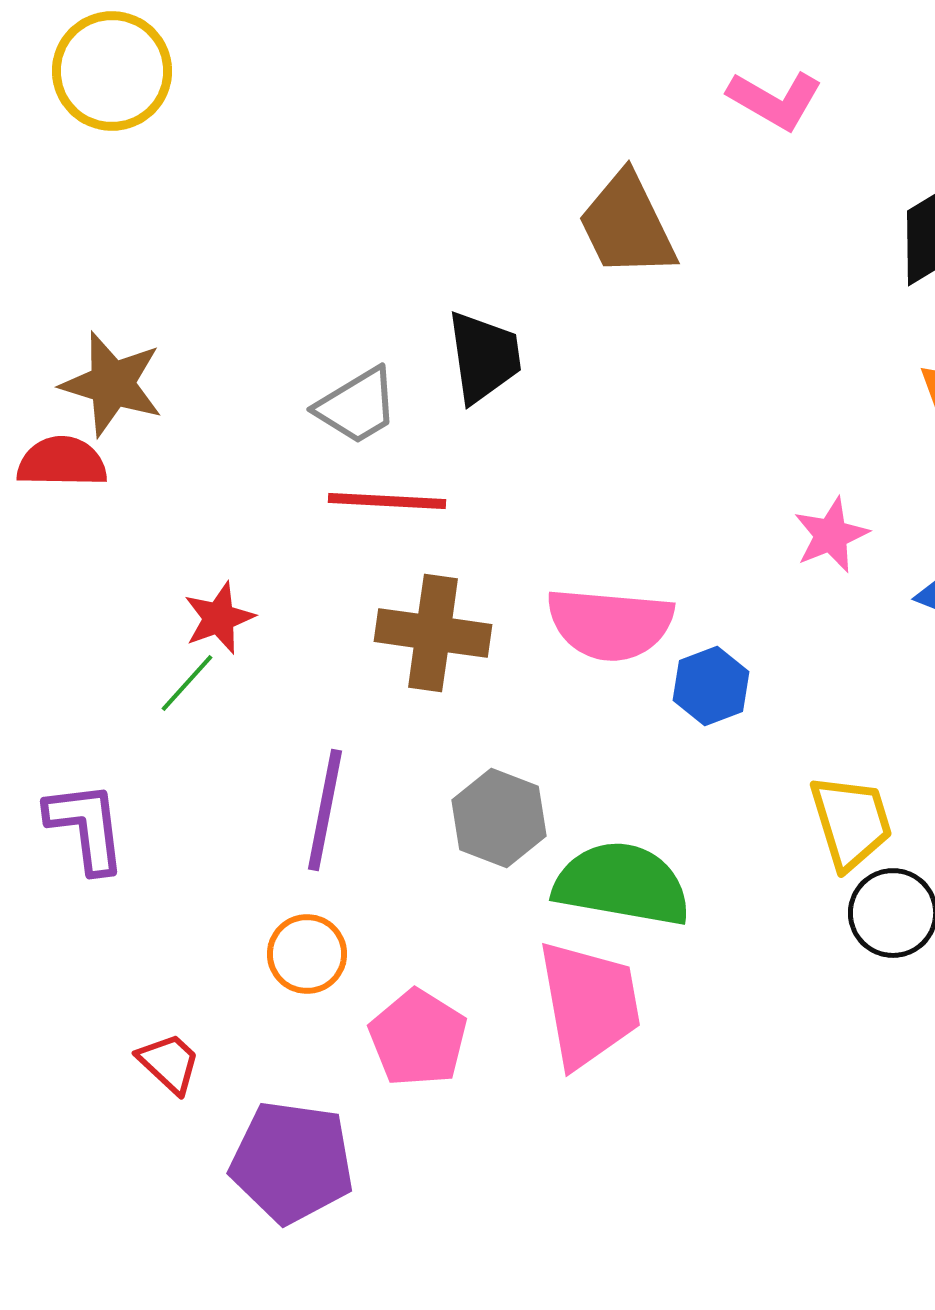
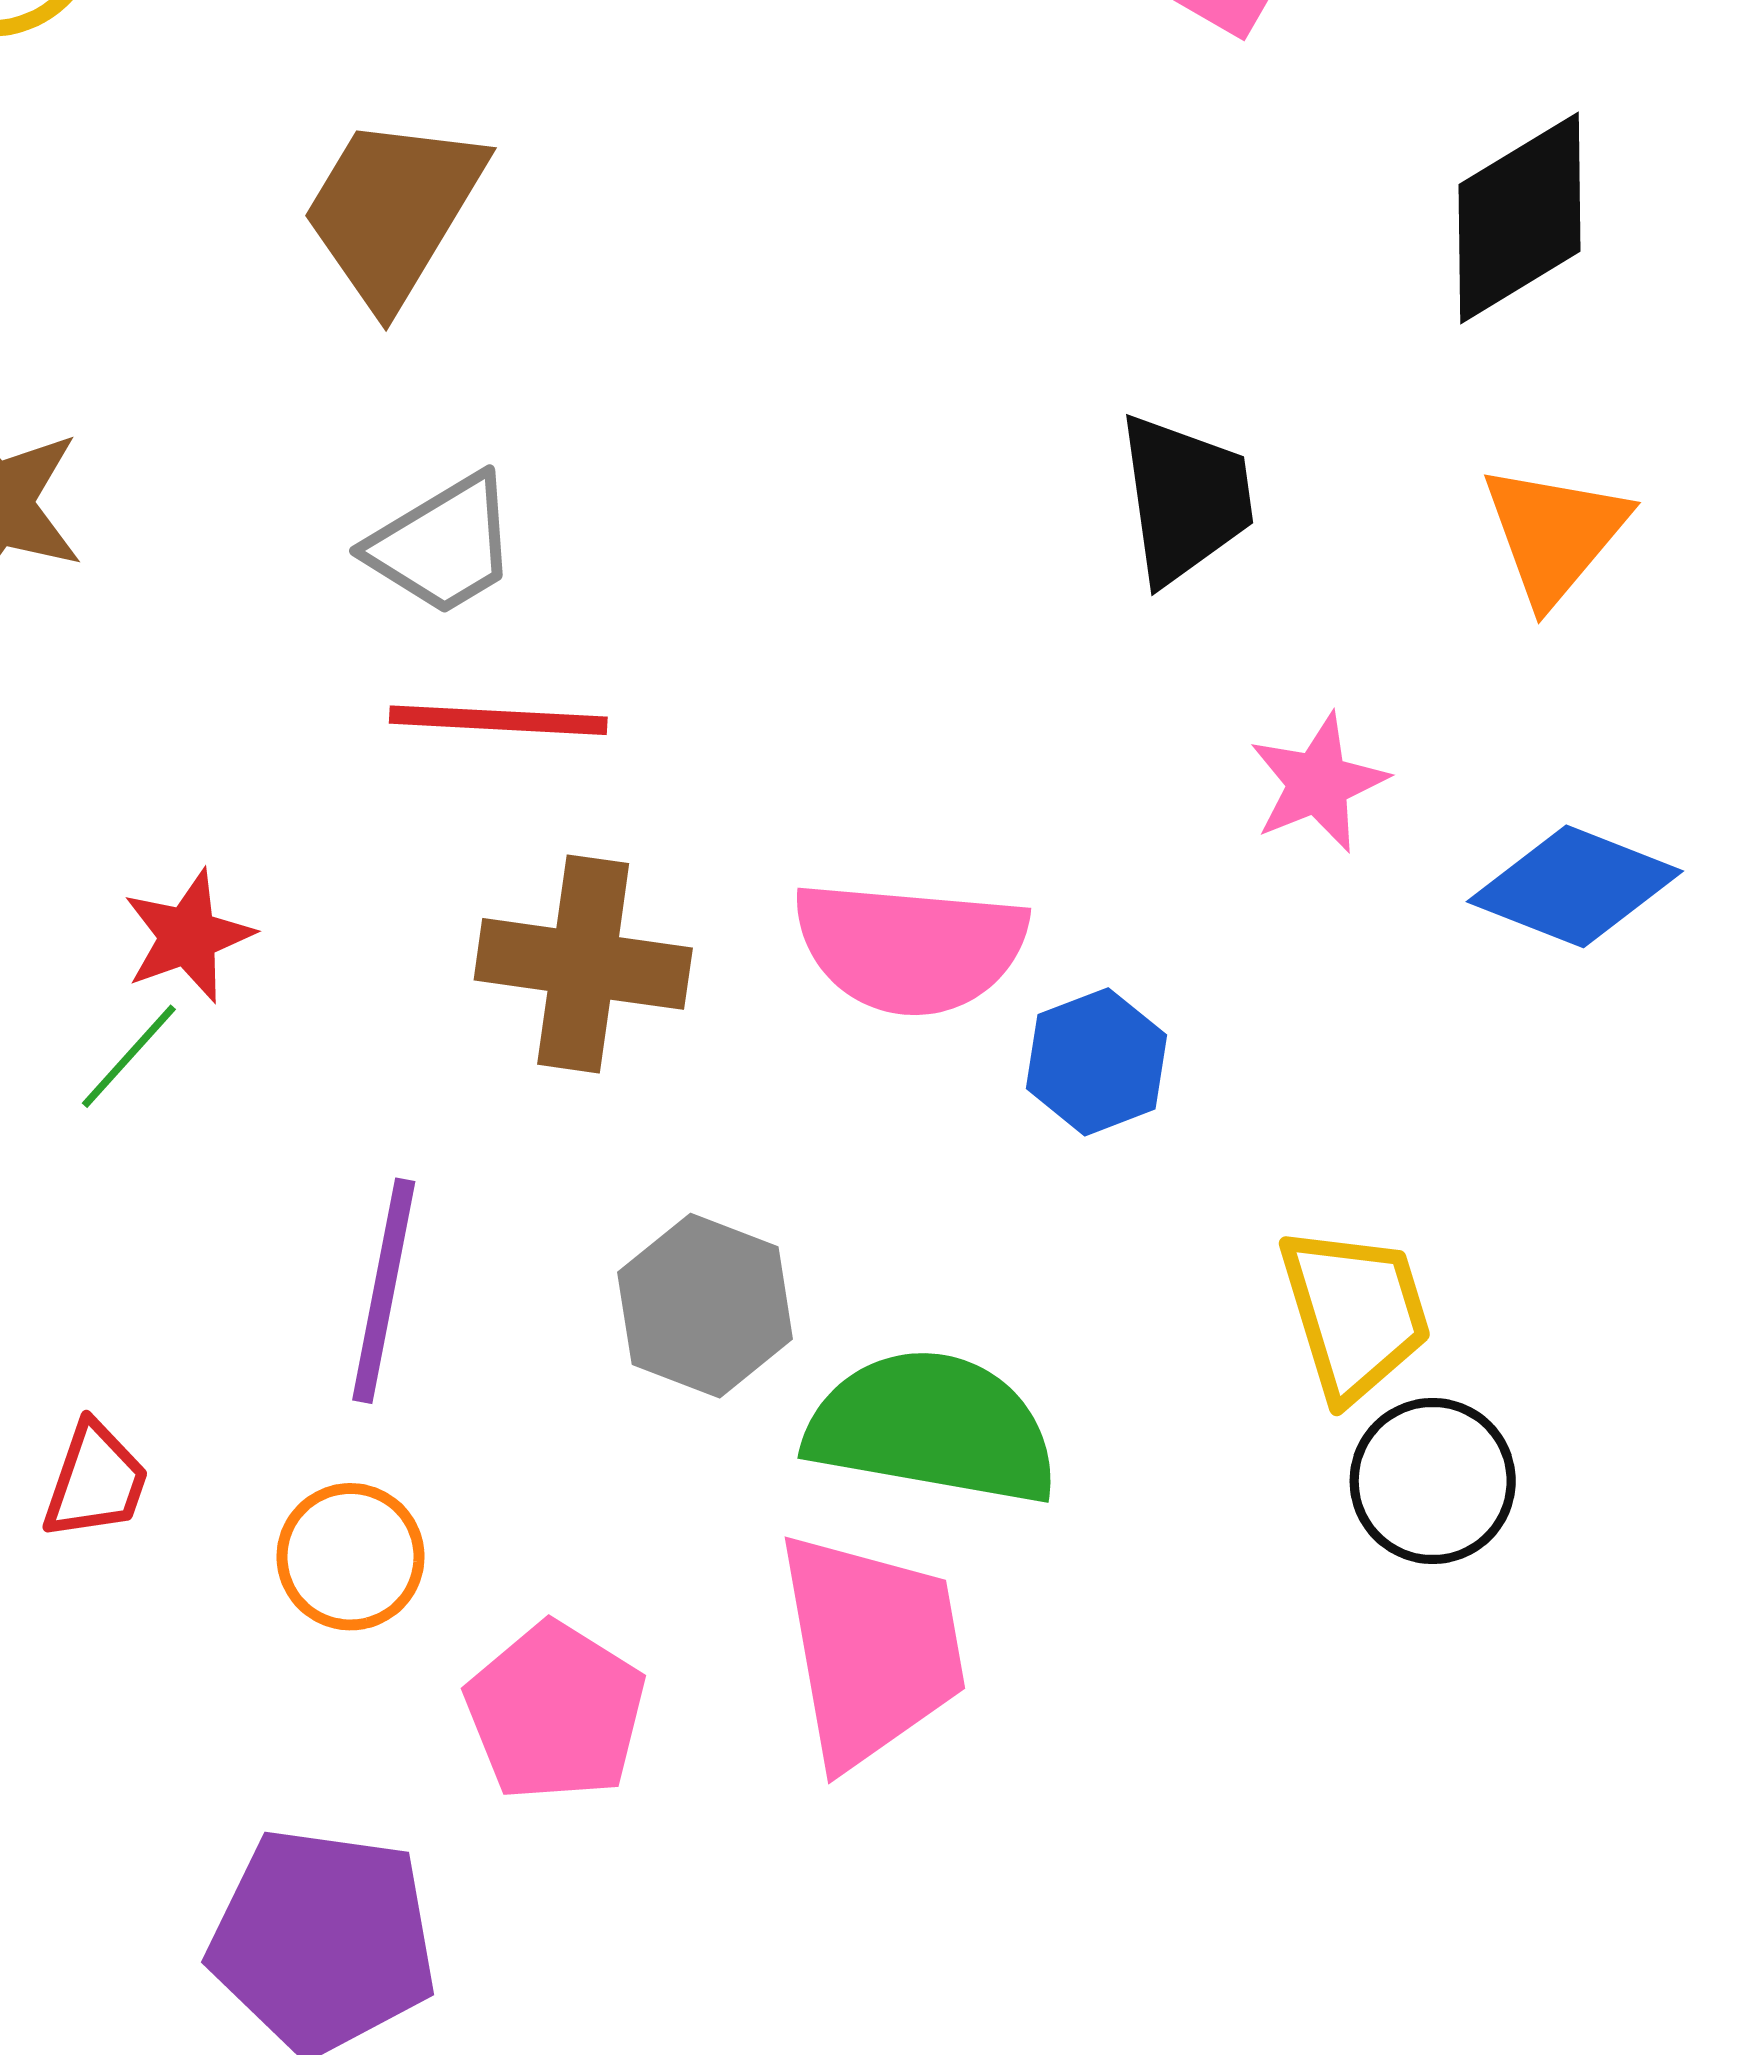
brown trapezoid: (627, 225) -> (393, 211), moved, turned 57
black trapezoid: (484, 357) -> (1185, 499), moved
red trapezoid: (169, 1063) -> (96, 1481), moved, turned 66

